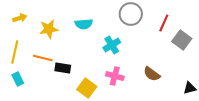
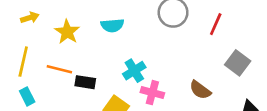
yellow star: (49, 29) -> (67, 32), turned -30
gray square: (182, 40) -> (238, 63), moved
cyan cross: (112, 45) -> (134, 71), moved

